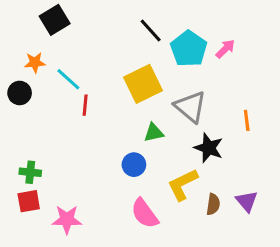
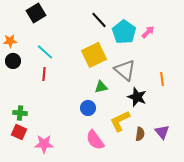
orange star: (35, 62) -> (10, 41), moved
red line: (85, 105) -> (44, 74), moved
red square: (29, 201) -> (19, 132), turned 35

